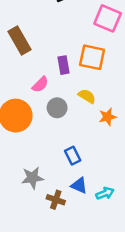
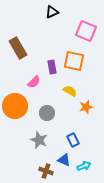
gray circle: (57, 108) -> (47, 113), moved
blue rectangle: (73, 156) -> (73, 140), moved
gray star: (32, 178) -> (39, 140), moved, turned 30

